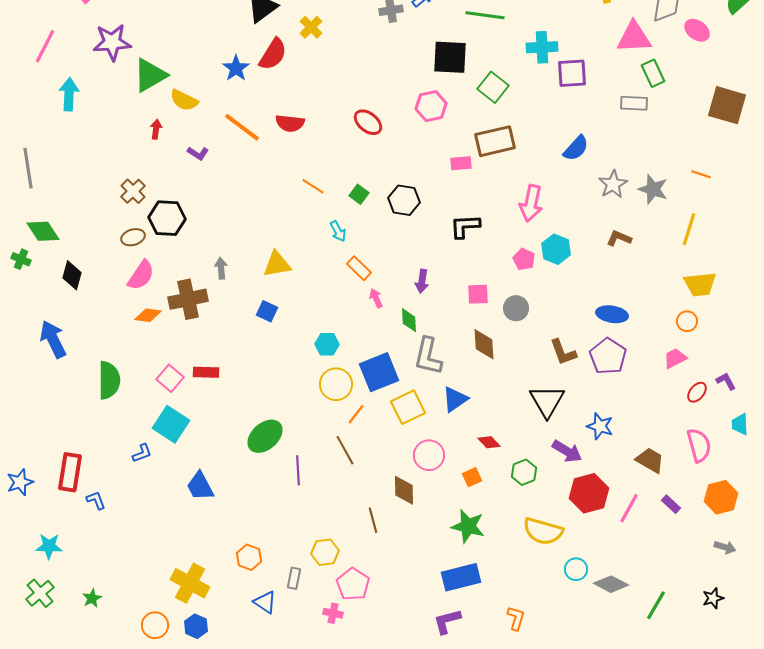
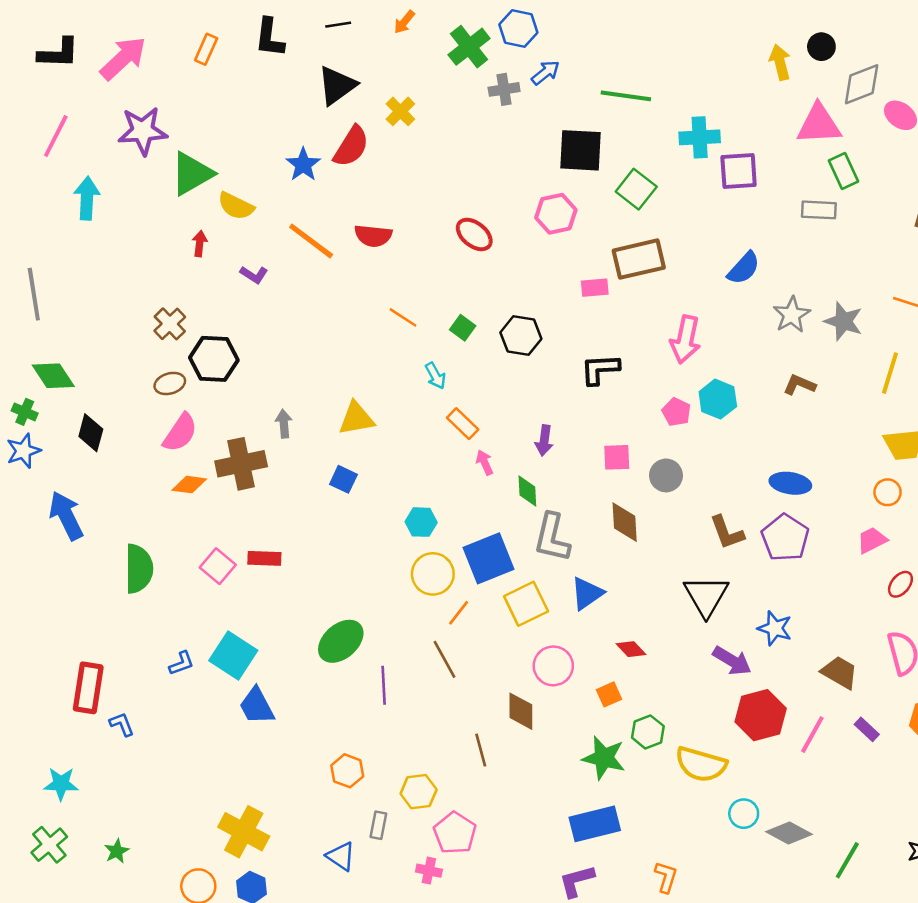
cyan square: (171, 424) -> (233, 656), moved
green hexagon: (524, 472) -> (648, 732), moved
blue star: (20, 482) -> (23, 451), moved
orange hexagon: (249, 557) -> (347, 771), moved

